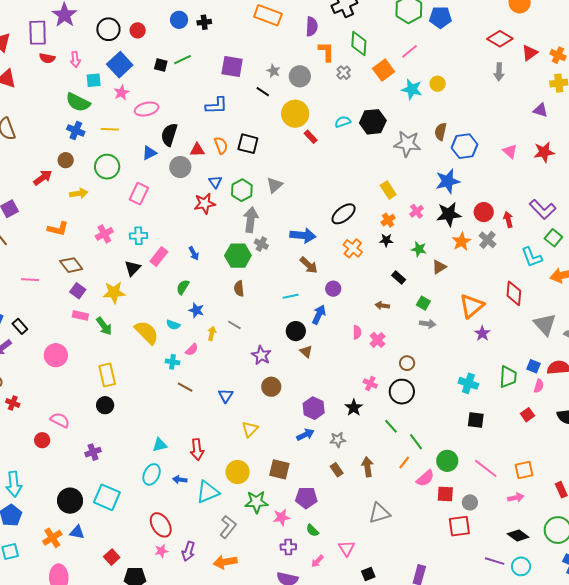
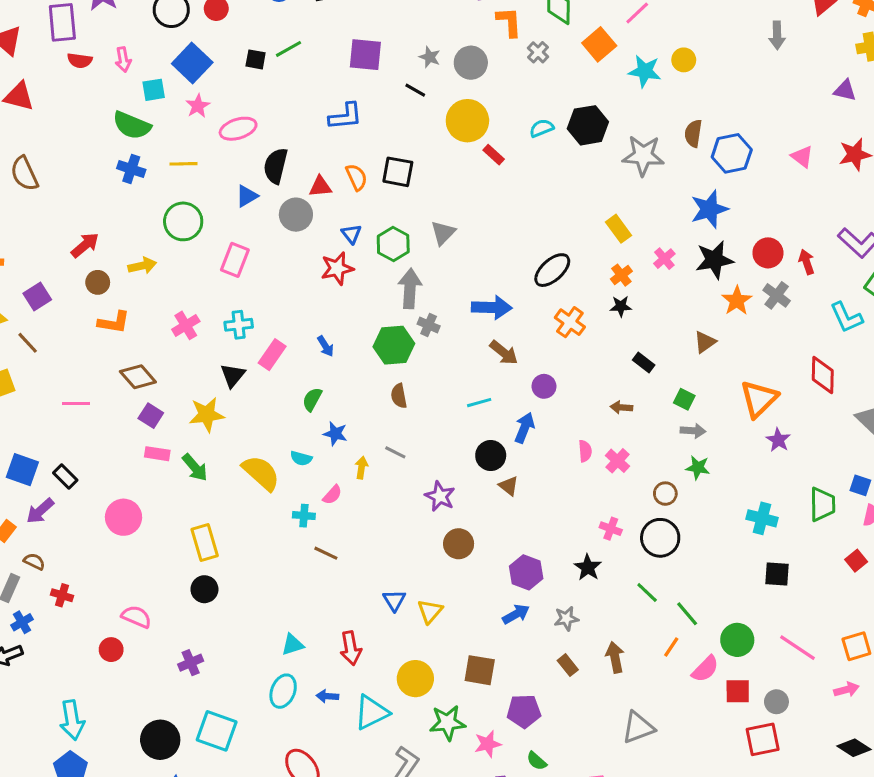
brown circle: (66, 160) -> (98, 282), moved
green star: (419, 249) -> (698, 468), moved
blue triangle: (226, 396) -> (394, 600), moved

